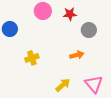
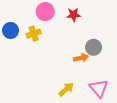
gray circle: (89, 30) -> (94, 47), moved
yellow cross: (32, 58) -> (34, 34), moved

